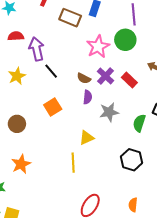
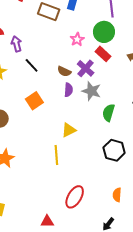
pink star: (98, 47) -> (77, 39), size x0.6
purple arrow: (37, 49) -> (17, 44), size x0.7
red rectangle: (129, 80) -> (103, 54), moved
gray star: (109, 112) -> (91, 91), moved, turned 30
green semicircle: (139, 123) -> (109, 113), moved

